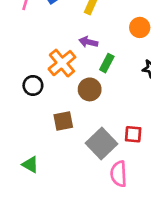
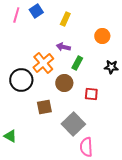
black circle: (33, 85) -> (21, 80), size x1.5
red square: (133, 134) -> (91, 94), moved
green triangle: (30, 165) -> (10, 136), moved

